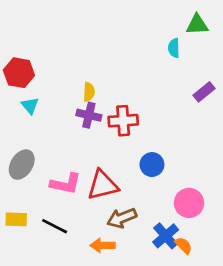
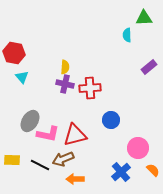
gray ellipse: (22, 165) -> (30, 121), moved
brown arrow: (122, 218) -> (63, 159), moved
orange semicircle: (183, 245) -> (153, 170), moved

